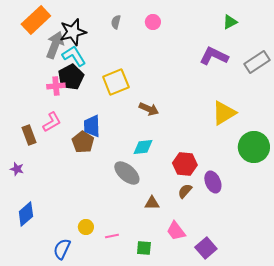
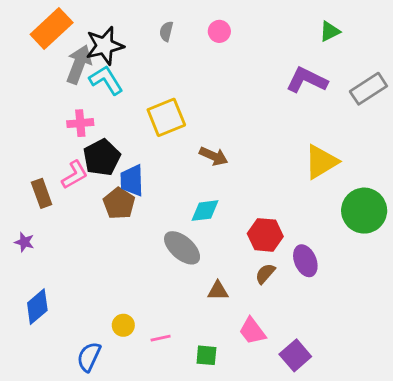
black pentagon: (71, 77) -> (102, 158), moved

